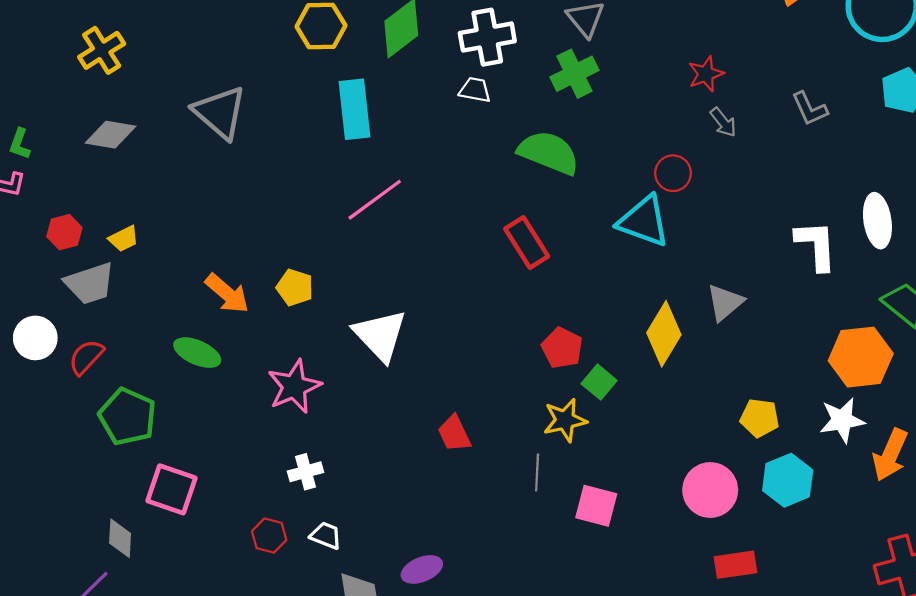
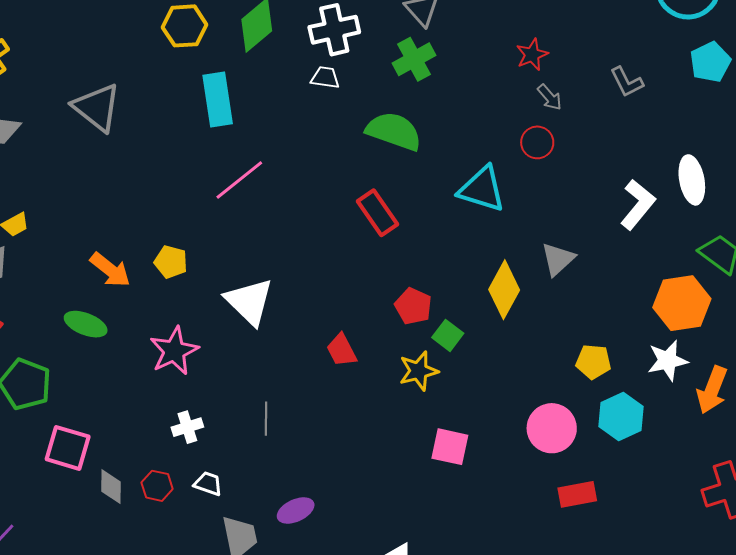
red circle: (673, 173) -> (537, 142), moved
white L-shape: (816, 245) -> (638, 204), turned 45
red trapezoid: (454, 434) -> (342, 350), moved
gray line: (537, 472) -> (266, 419), moved
gray diamond: (120, 538) -> (111, 487), moved

